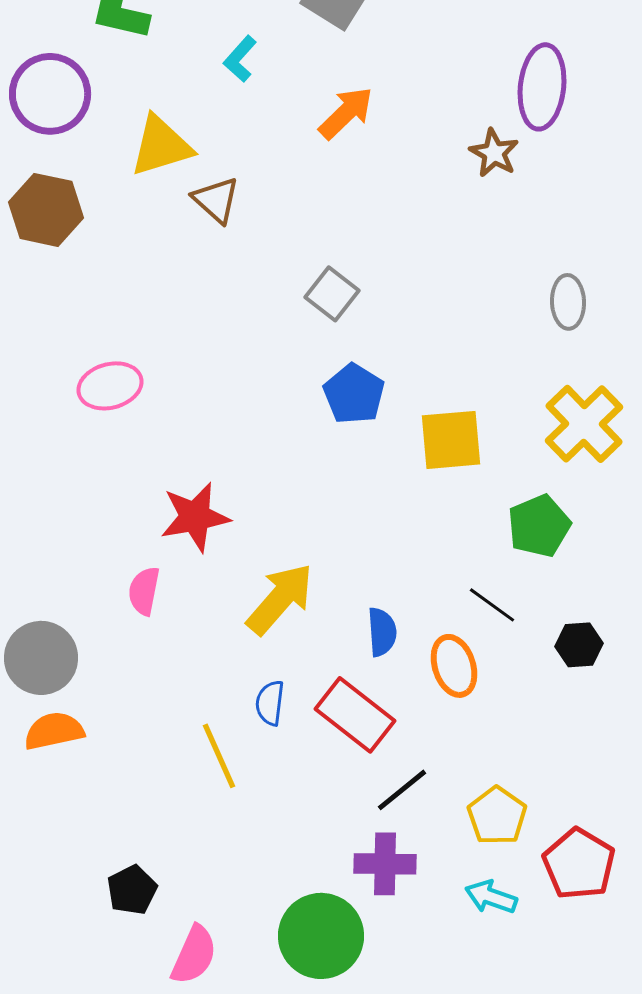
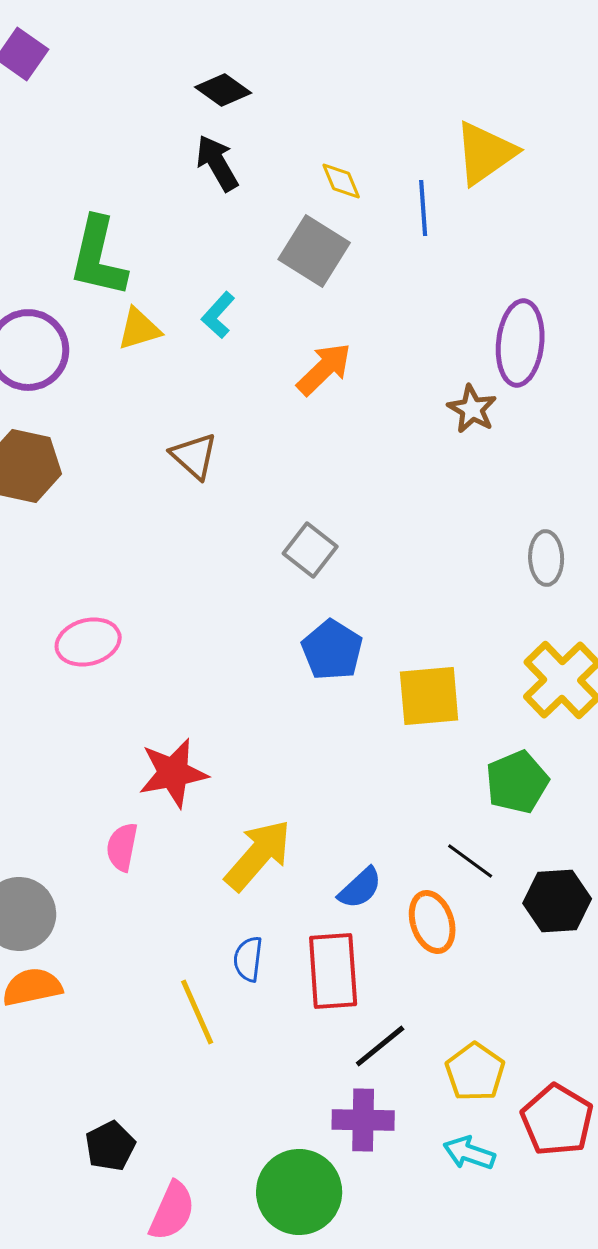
yellow triangle: (161, 146) -> (139, 329), moved, size x0.7
blue semicircle: (382, 632) -> (360, 888), turned 51
black hexagon: (579, 645) -> (557, 901), size x1.4
red rectangle: (355, 715) -> (333, 971), turned 48

